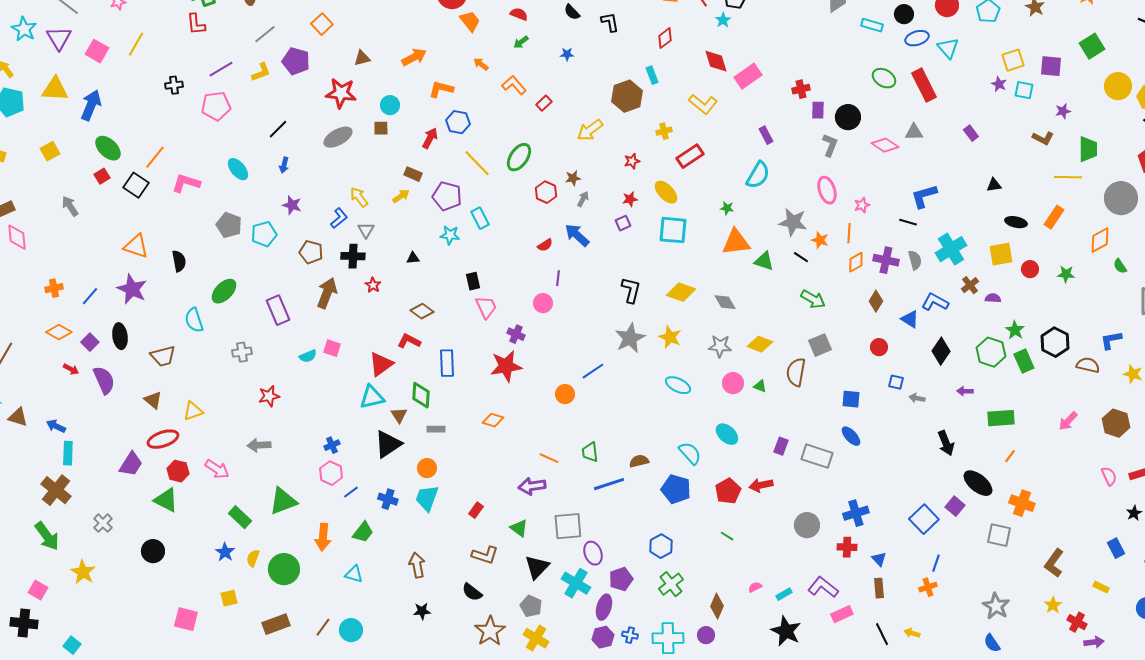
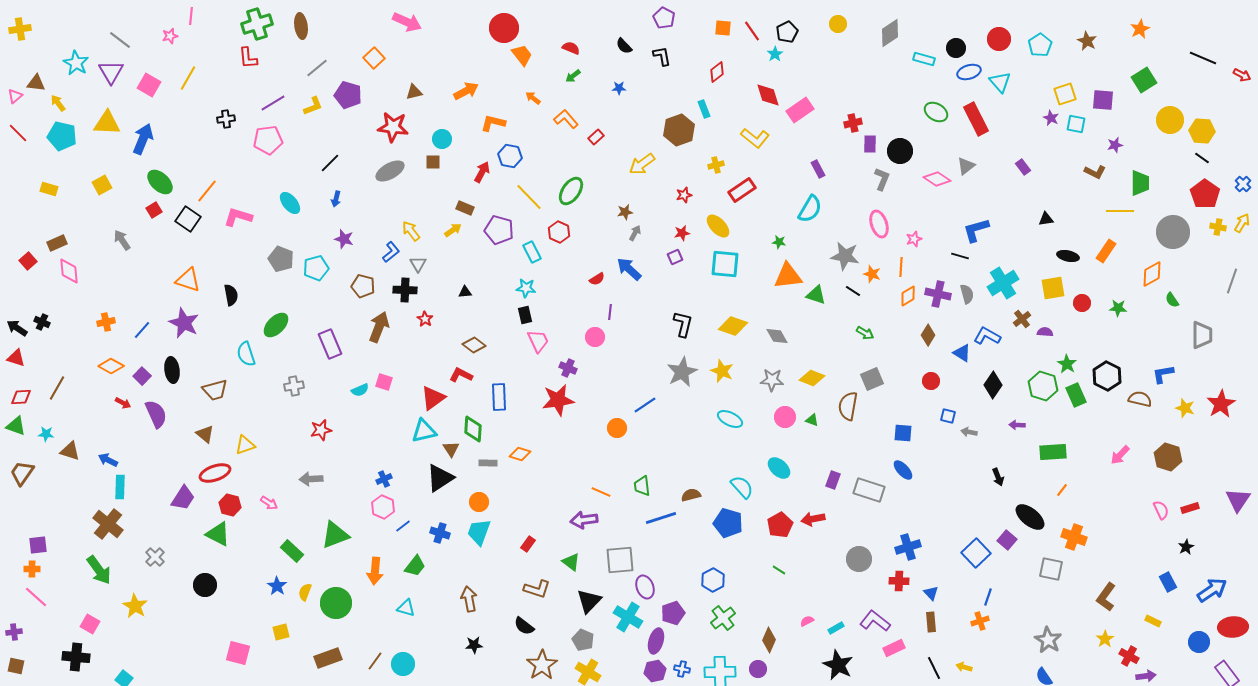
gray triangle: (914, 132) -> (966, 166), turned -36
red hexagon: (546, 192) -> (559, 232), moved
cyan star: (450, 235) -> (526, 288), moved
green arrow: (813, 299) -> (865, 333), size x0.7
orange diamond: (493, 420) -> (520, 454), moved
black arrow: (946, 443) -> (998, 477), size x0.7
pink arrow: (217, 469) -> (269, 503), size x0.7

